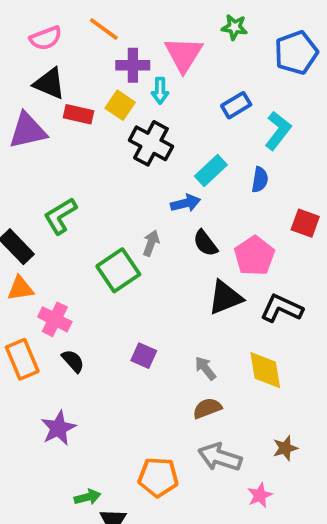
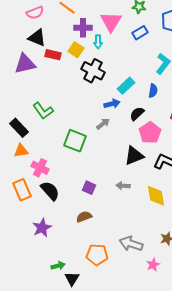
blue rectangle: (236, 105) -> (140, 33), moved
green L-shape: (60, 216) -> (43, 111), turned -95
gray arrow: (151, 243) -> (103, 124), moved, turned 32
black semicircle: (205, 243) -> (137, 114), moved, turned 84
green square: (118, 270) -> (75, 141), turned -35
black semicircle: (73, 361) -> (50, 191), size x1.5
gray arrow: (205, 368) -> (123, 186), moved, turned -48
brown semicircle: (207, 408) -> (84, 217), moved

